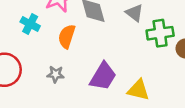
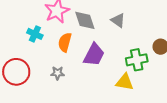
green cross: (160, 33) -> (137, 60), moved
purple trapezoid: (103, 76) -> (94, 55), moved

